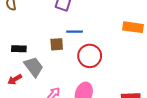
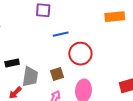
brown square: (57, 44) -> (57, 74), moved
gray trapezoid: (34, 67) -> (30, 77), turned 60

